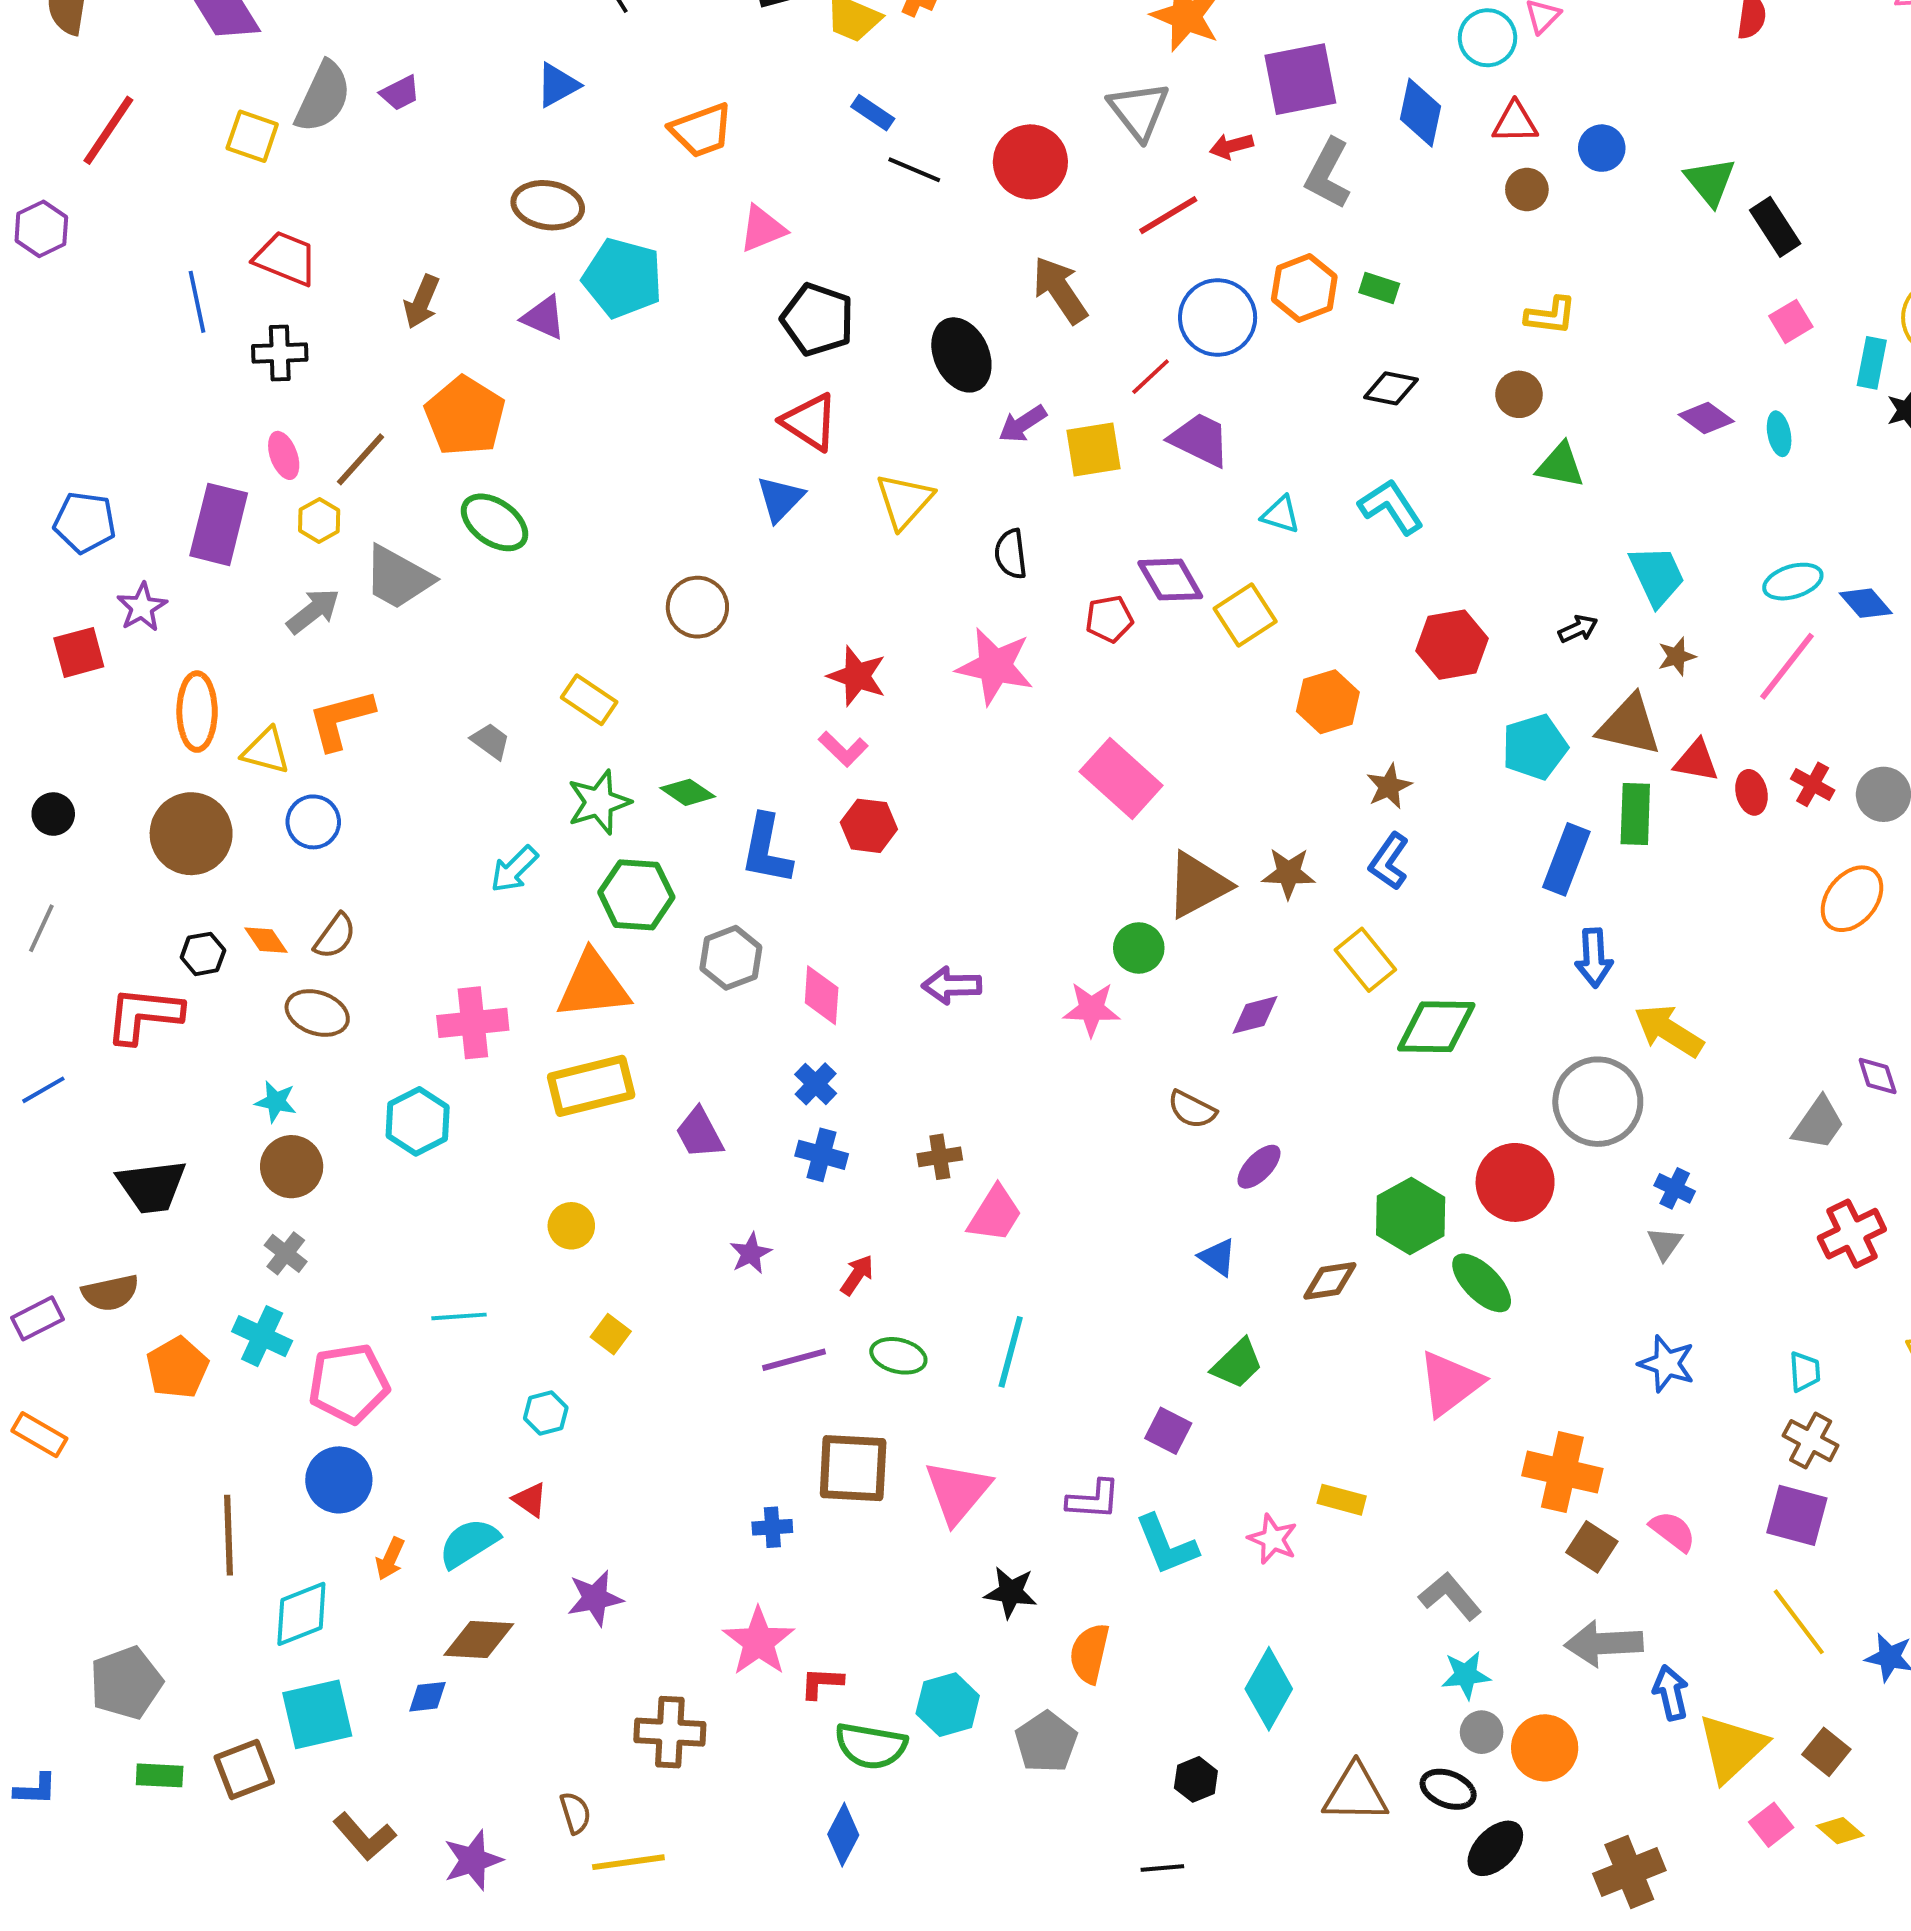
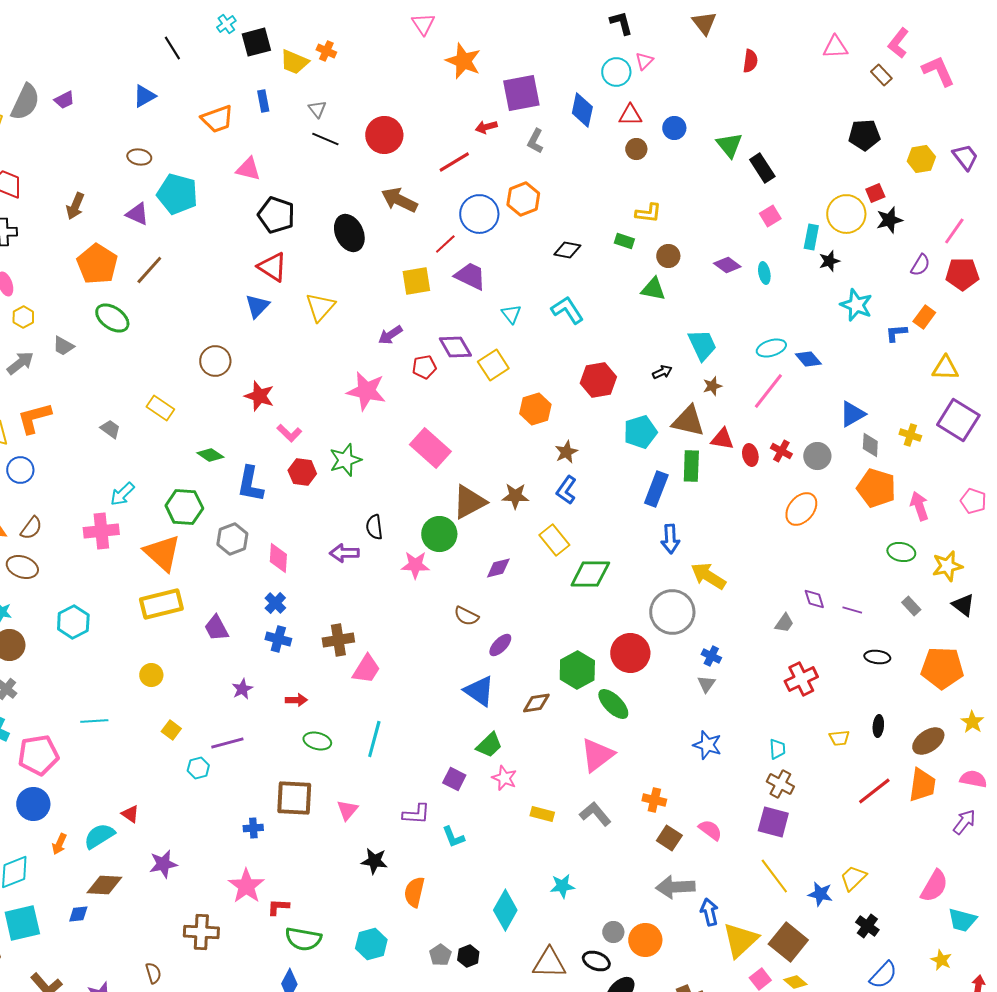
gray triangle: (1139, 111) -> (317, 109), moved, size x0.6
blue rectangle: (873, 113) -> (263, 101), moved, turned 45
gray L-shape: (1328, 174) -> (535, 141), size x0.7
brown ellipse: (548, 205) -> (139, 157), size x0.7
pink triangle: (762, 229) -> (248, 169), turned 36
green rectangle: (1379, 288) -> (624, 241), moved
brown arrow: (1060, 290) -> (399, 200), turned -30
brown circle: (1519, 394) -> (668, 256), moved
purple arrow: (1023, 424) -> (390, 335), moved
brown line: (361, 459) -> (149, 270), moved
cyan triangle: (1281, 515) -> (511, 314), turned 35
black semicircle: (1011, 554) -> (374, 527), moved
gray trapezoid: (398, 578) -> (63, 346), size x0.6
red star: (857, 676) -> (259, 396), moved
green star: (599, 802) -> (345, 460), moved
green circle: (1139, 948) -> (439, 534), size x1.4
orange triangle: (593, 985) -> (162, 553), turned 48
pink cross: (473, 1023) -> (101, 531), moved
gray trapezoid: (1818, 1123) -> (784, 623), size x0.7
brown cross: (940, 1157) -> (338, 640), size x1.4
blue triangle: (1218, 1257) -> (479, 691), size x1.6
red arrow: (857, 1275) -> (296, 700), turned 55
purple line: (794, 1360) -> (227, 743), moved
cyan hexagon: (546, 1413) -> (198, 768), moved
orange cross: (1562, 1472) -> (654, 800), size x0.6
pink triangle: (958, 1492) -> (347, 810), size x0.6
pink star: (1273, 1539) -> (504, 778), moved
cyan L-shape: (1166, 1545) -> (453, 837), size x0.7
gray L-shape: (1450, 1596) -> (595, 814), moved
cyan star: (1466, 1675) -> (562, 886), moved
cyan hexagon: (948, 1705) -> (371, 944), moved
gray pentagon: (1046, 1742) -> (440, 955), moved, size x0.7
brown square: (1826, 1752) -> (788, 942), size x1.6

